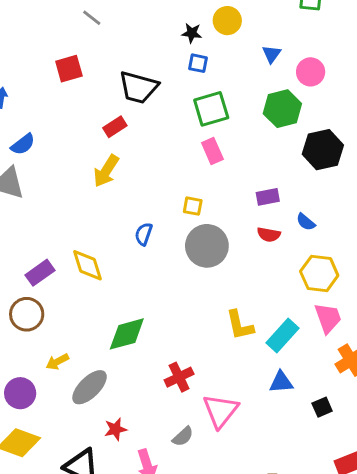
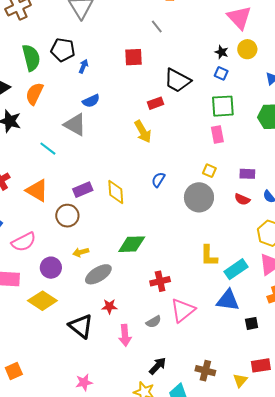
yellow arrow: (106, 171) -> (143, 132), turned -75
yellow square: (193, 206) -> (209, 171), moved
blue triangle: (281, 382) -> (228, 300), size x1.4

